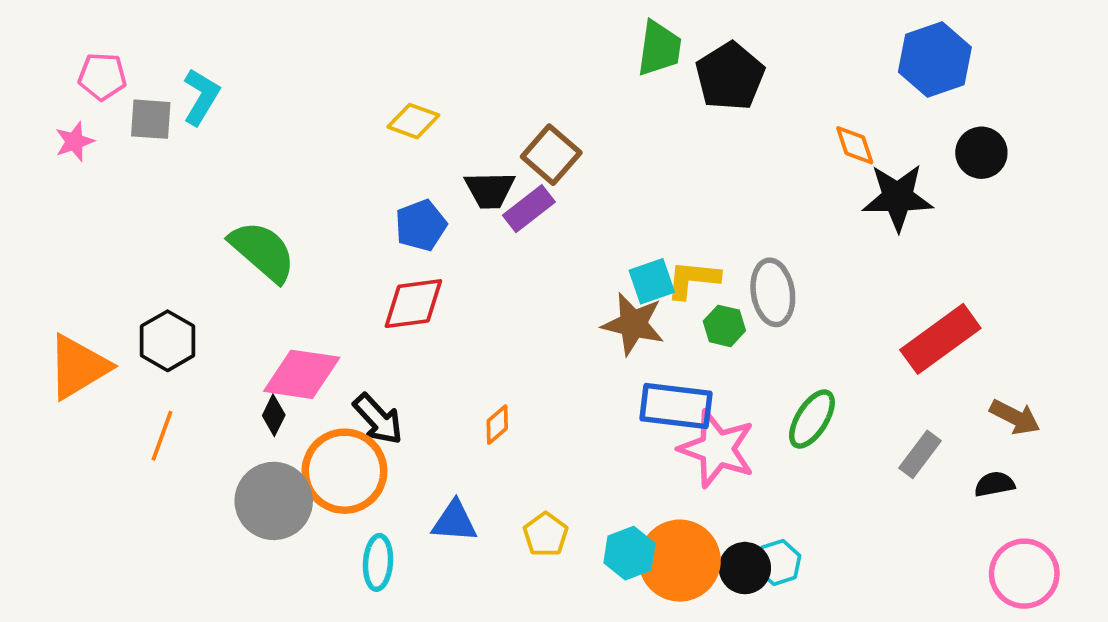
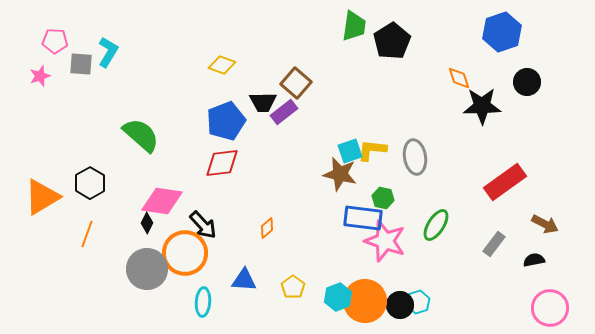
blue pentagon: (421, 225) -> (226, 121), size x1.4
green hexagon: (724, 326) -> (383, 198), moved

